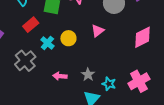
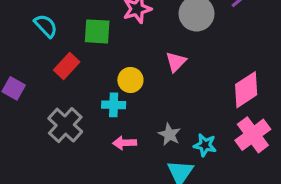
pink diamond: (143, 37) -> (246, 90), moved
cyan cross: (47, 43) -> (114, 105), moved, turned -32

